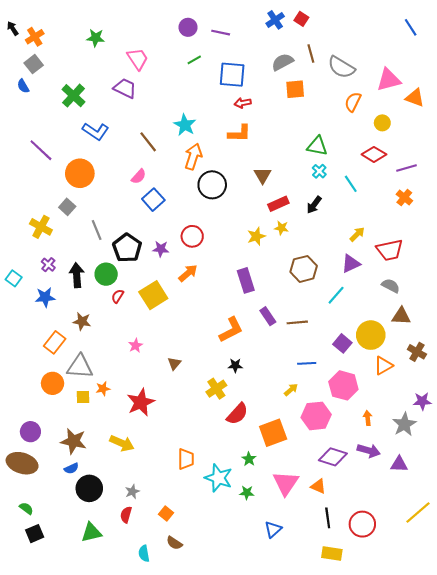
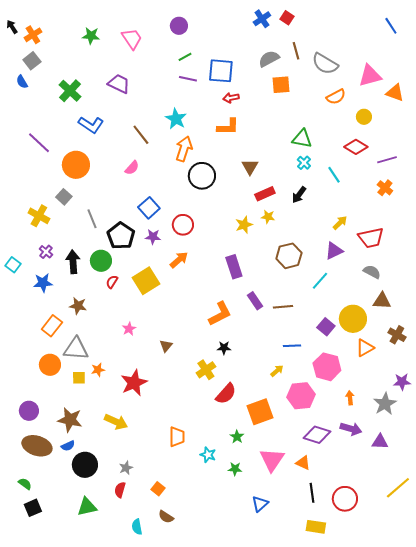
purple line: (221, 33) -> (188, 79), moved
pink trapezoid: (138, 59) -> (132, 39), moved
orange semicircle: (353, 102) -> (336, 97), turned -144
blue square: (153, 200) -> (149, 208), moved
brown ellipse: (22, 463) -> (37, 446), moved
cyan star: (218, 478) -> (208, 455), size x0.6

